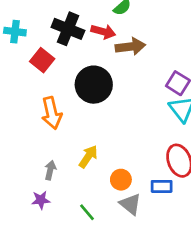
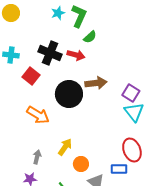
brown arrow: (130, 47) -> (96, 83), moved
orange arrow: (52, 113) -> (38, 115), turned -45
orange circle: (121, 180) -> (81, 164), moved

